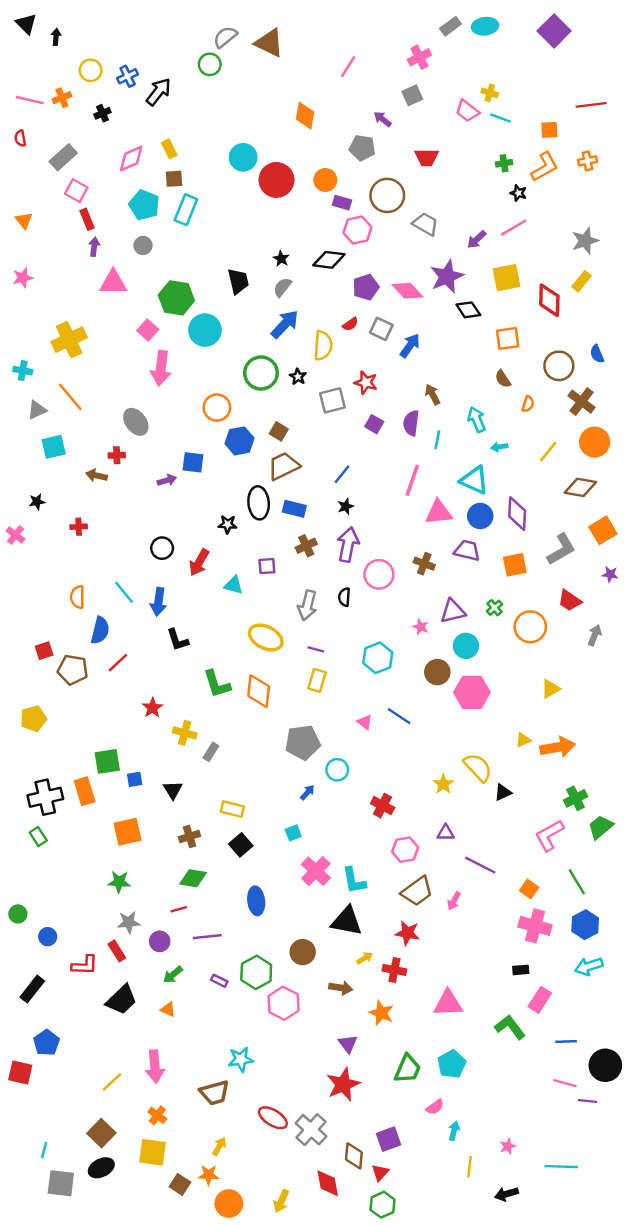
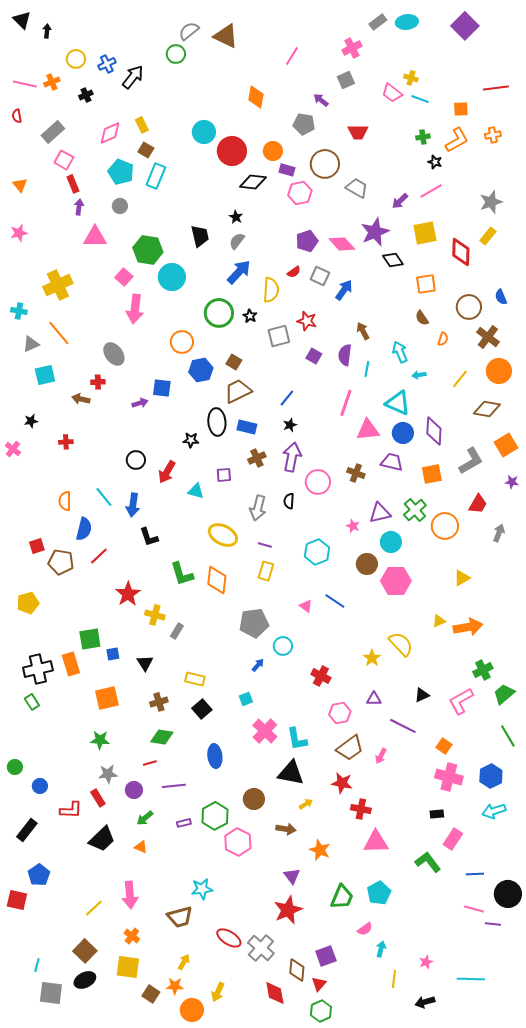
brown square: (174, 179) -> (146, 150), turned 35
black diamond: (329, 260) -> (253, 182), moved
red trapezoid: (570, 601) -> (478, 504), turned -95
green cross: (495, 608) -> (415, 510), size x1.6
red star: (153, 708) -> (128, 594), size x1.4
black triangle: (503, 792) -> (422, 695), moved
green line: (577, 882) -> (508, 736), moved
red cross: (394, 970) -> (361, 809), moved
purple rectangle: (219, 981) -> (184, 823), turned -40
yellow arrow: (281, 1201) -> (218, 992), moved

